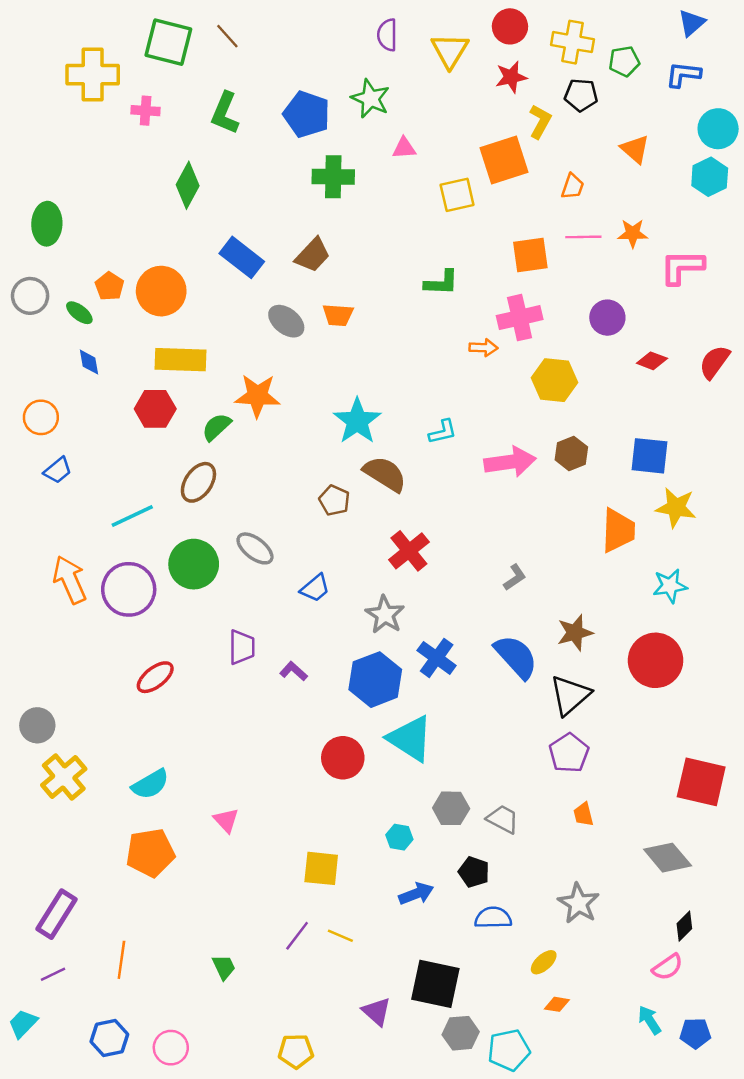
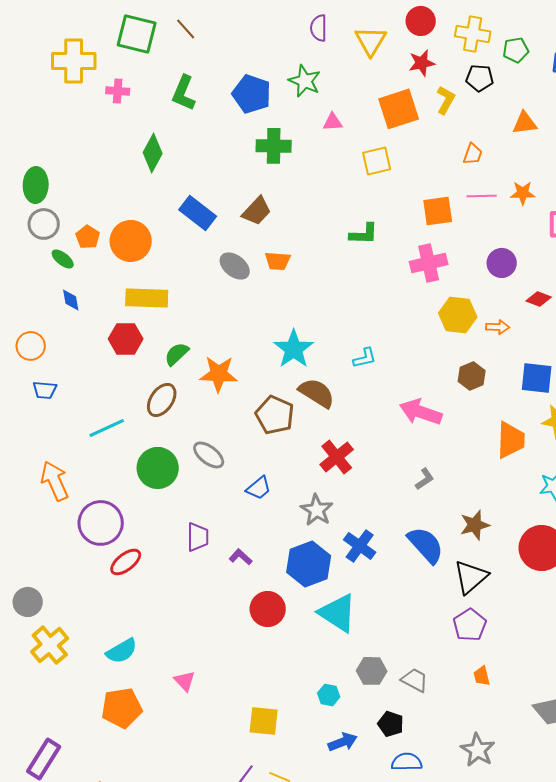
orange triangle: (635, 149) -> (525, 123), turned -48
orange square: (504, 160) -> (399, 109), moved
gray circle: (30, 296) -> (44, 224), moved
orange arrow: (484, 348) -> (498, 327), moved
orange star: (257, 396) -> (219, 374), moved
pink arrow: (510, 462) -> (421, 412), moved, turned -153
blue trapezoid: (58, 470) -> (45, 390), turned 45
brown pentagon: (334, 500) -> (275, 415), size x1.5
purple circle: (129, 589) -> (101, 523), moved
red circle: (343, 758) -> (268, 609), moved

